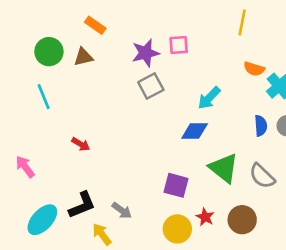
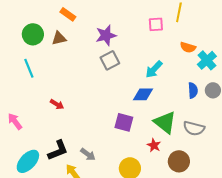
pink square: (179, 45) -> (156, 24), moved
gray semicircle: (262, 176) -> (194, 128), turned -30
purple square: (176, 185) -> (124, 122), moved
red star: (205, 217) -> (154, 145), moved

